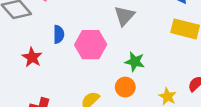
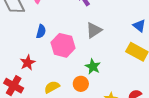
red star: (32, 57) -> (28, 63), moved

